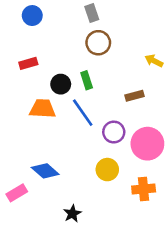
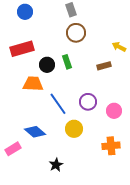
red rectangle: (28, 63) -> (22, 49), size x1.6
brown rectangle: (134, 96) -> (104, 66), moved
blue line: (83, 113) -> (58, 104), moved
pink circle: (147, 144) -> (114, 111), size x0.6
yellow circle: (107, 170) -> (74, 129), moved

